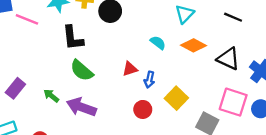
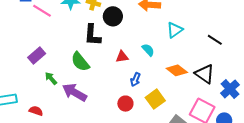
black L-shape: (73, 38) -> (92, 35), moved
orange diamond: (193, 45) -> (177, 70), moved
red triangle: (130, 69) -> (122, 57), moved
purple rectangle: (15, 88) -> (37, 55), moved

